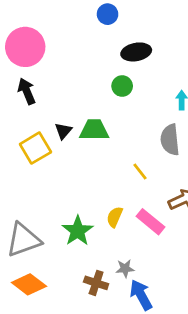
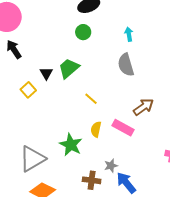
green trapezoid: (94, 130) -> (69, 68), turned -30
yellow square: (35, 148) -> (28, 90), size x0.7
yellow line: (140, 171) -> (91, 99), moved

